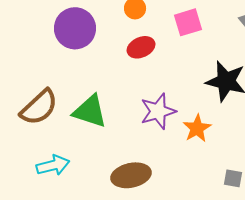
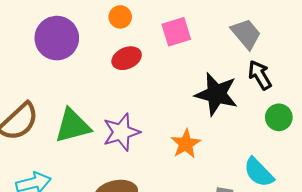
green triangle: (90, 111) -> (73, 126), turned -33
purple star: (158, 111) -> (121, 132), moved

